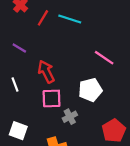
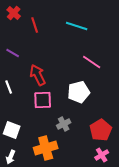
red line: (43, 18) -> (35, 25), turned -49
cyan line: (70, 19) -> (77, 26), moved
gray cross: (70, 117) -> (64, 124), moved

